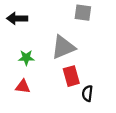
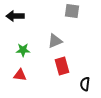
gray triangle: (63, 47) -> (55, 41), size x0.7
black semicircle: (87, 93) -> (85, 84), moved

